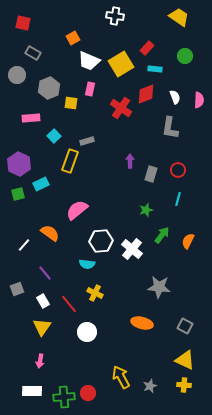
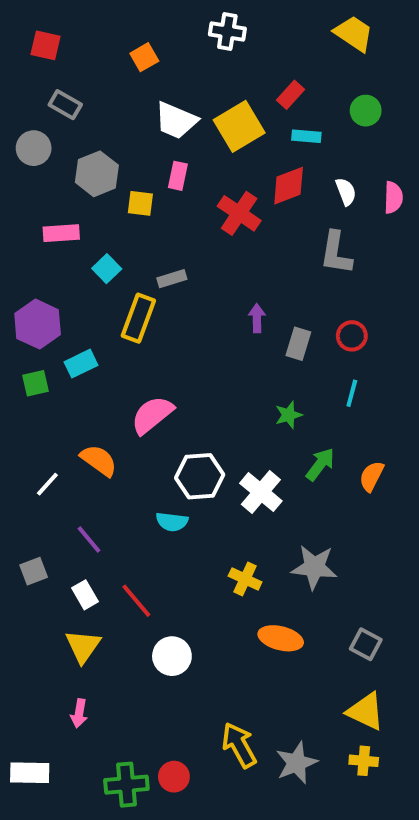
orange square: (73, 38) -> (144, 57), moved
yellow cross: (95, 293) -> (245, 579), moved
gray star: (150, 386) -> (296, 763), size x1.5
white rectangle: (32, 391) -> (30, 773), moved

